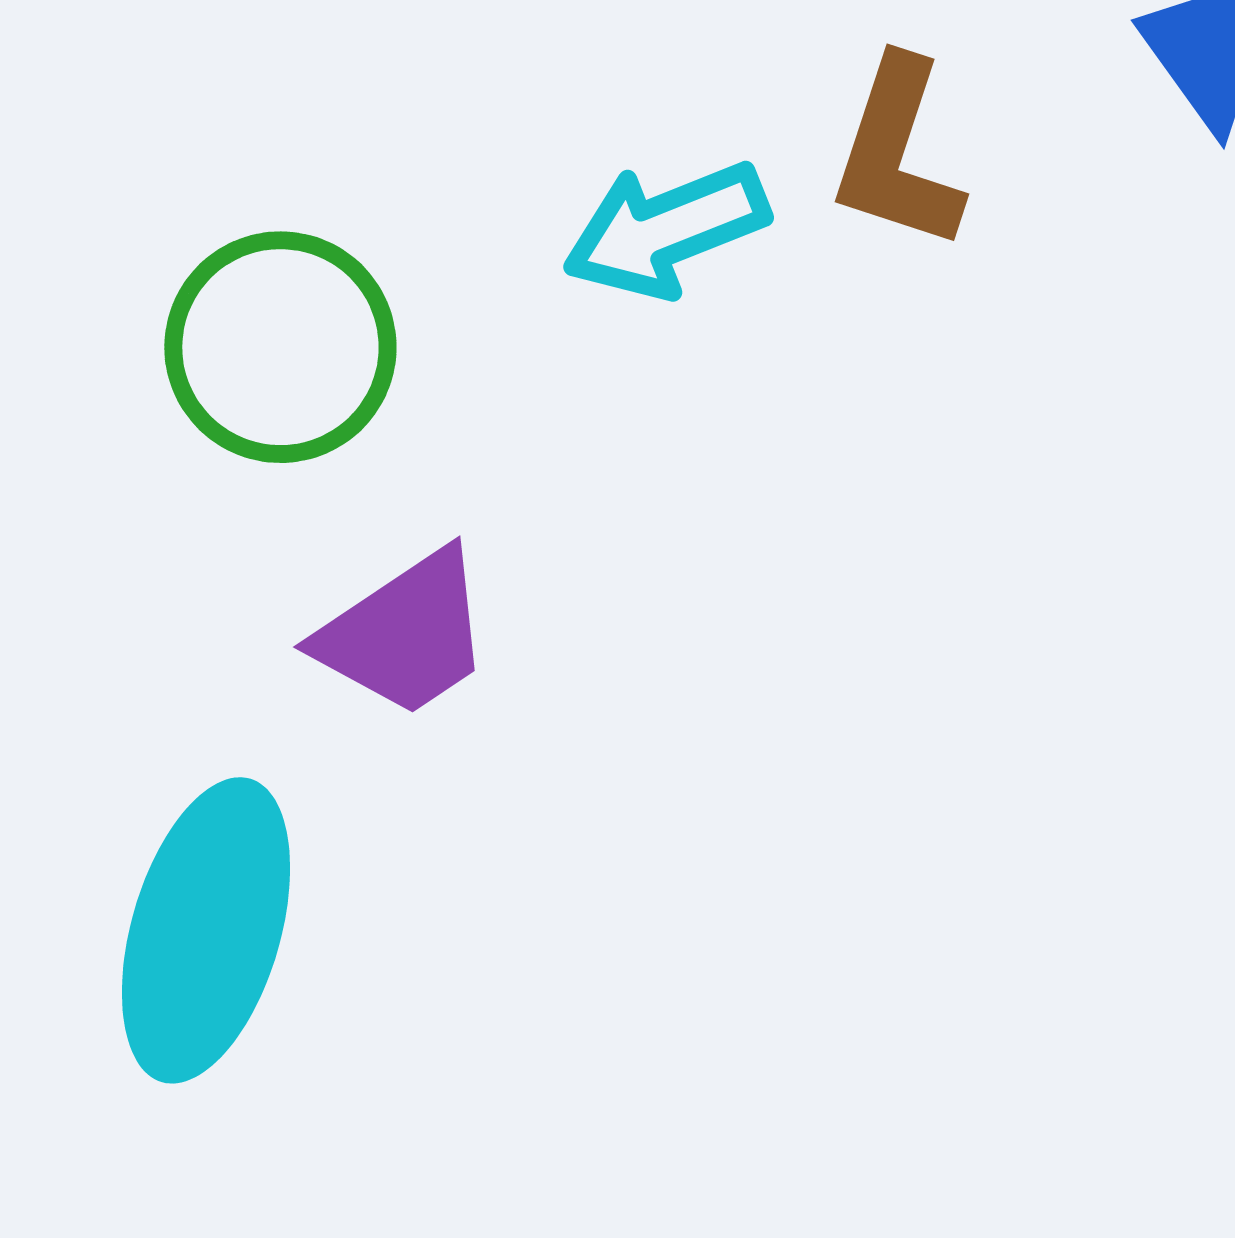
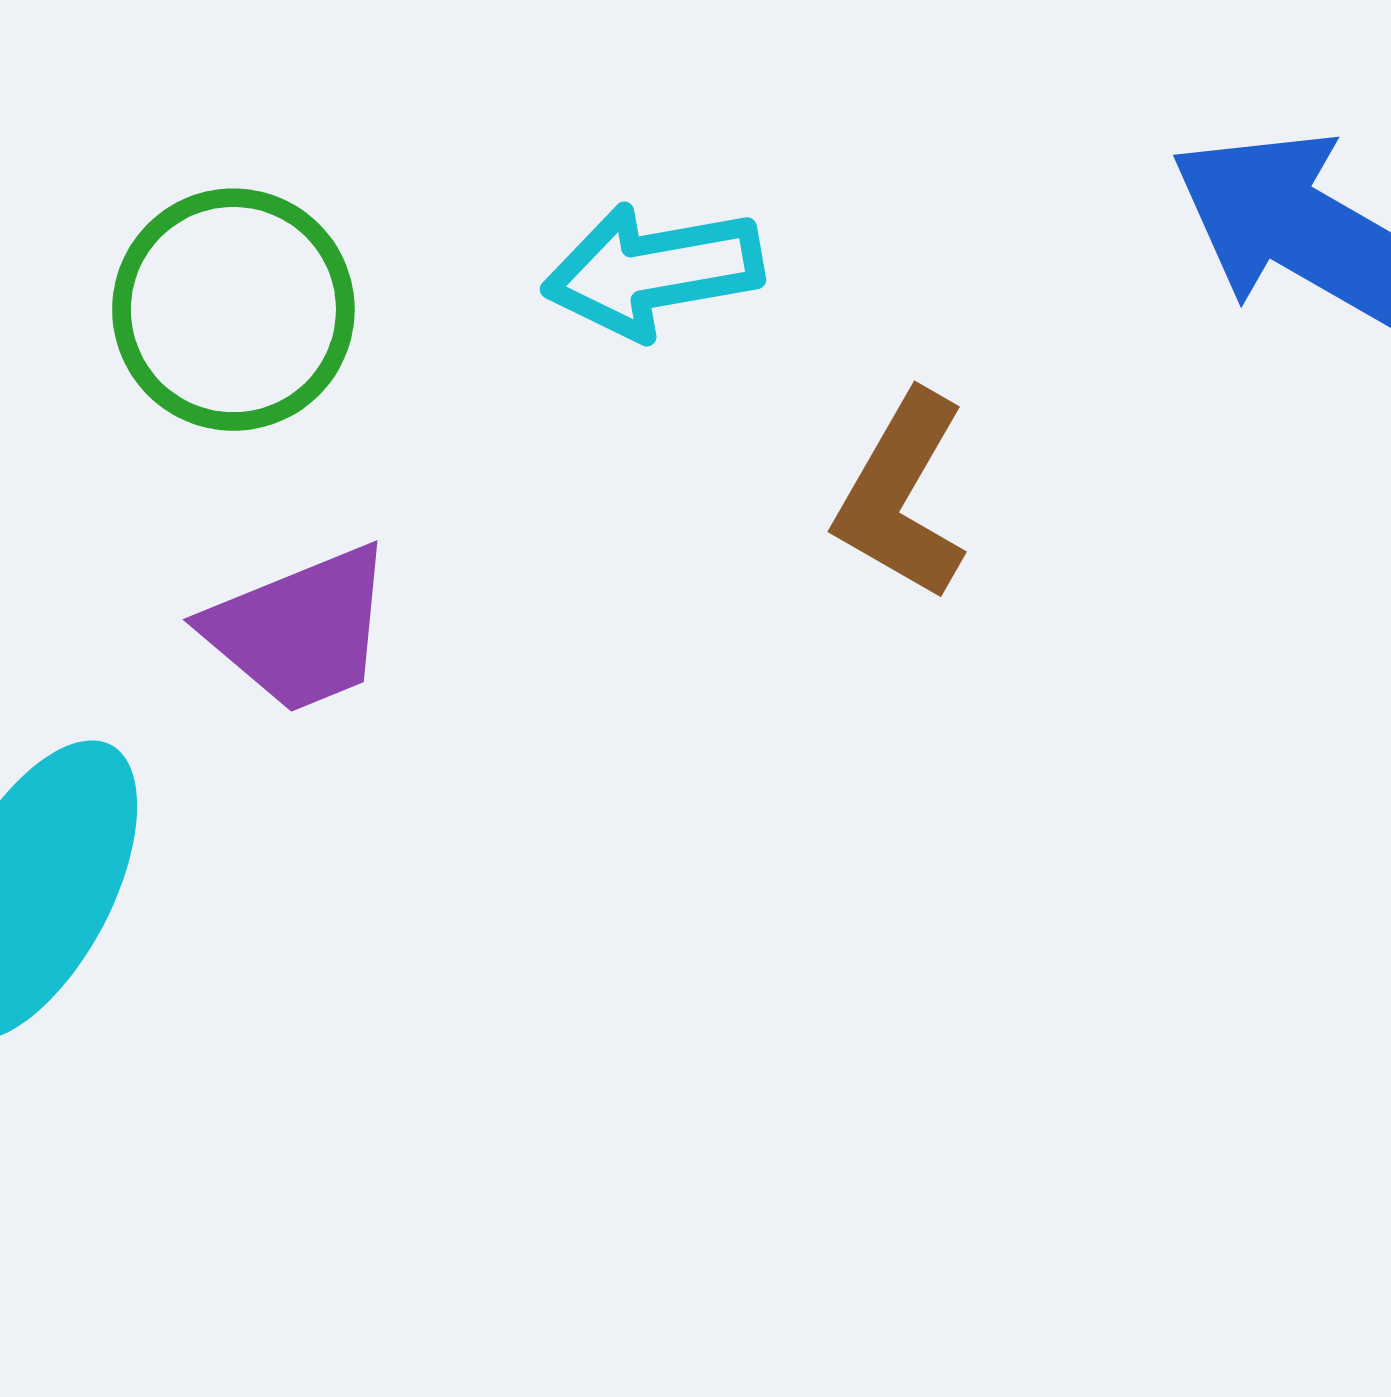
brown L-shape: (897, 154) -> (902, 496), moved

